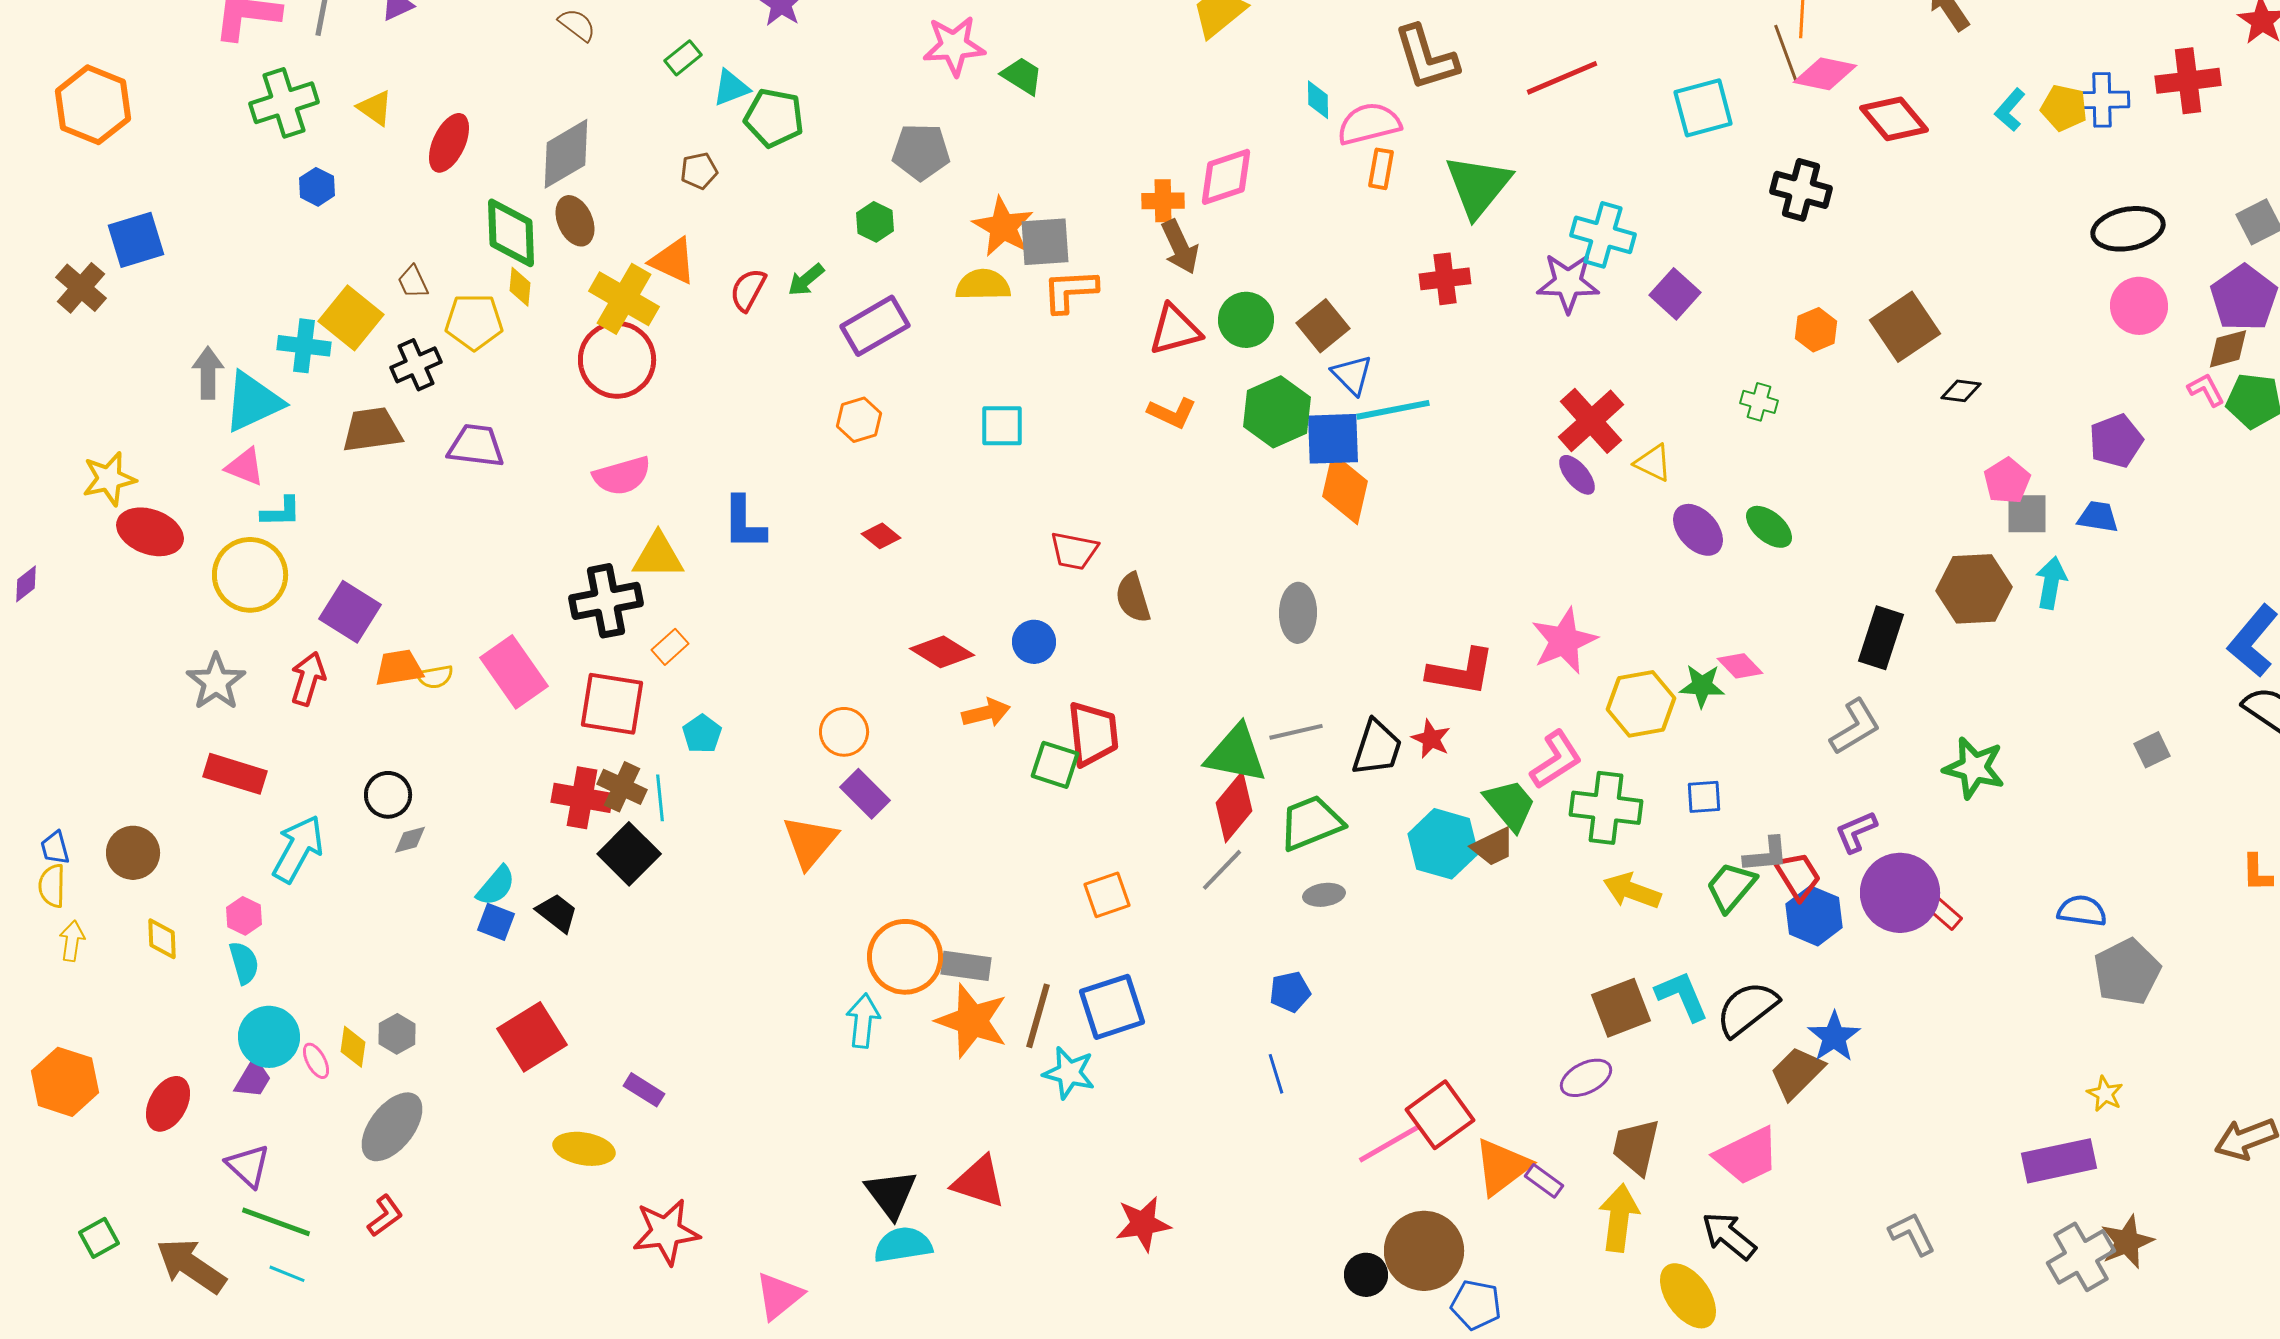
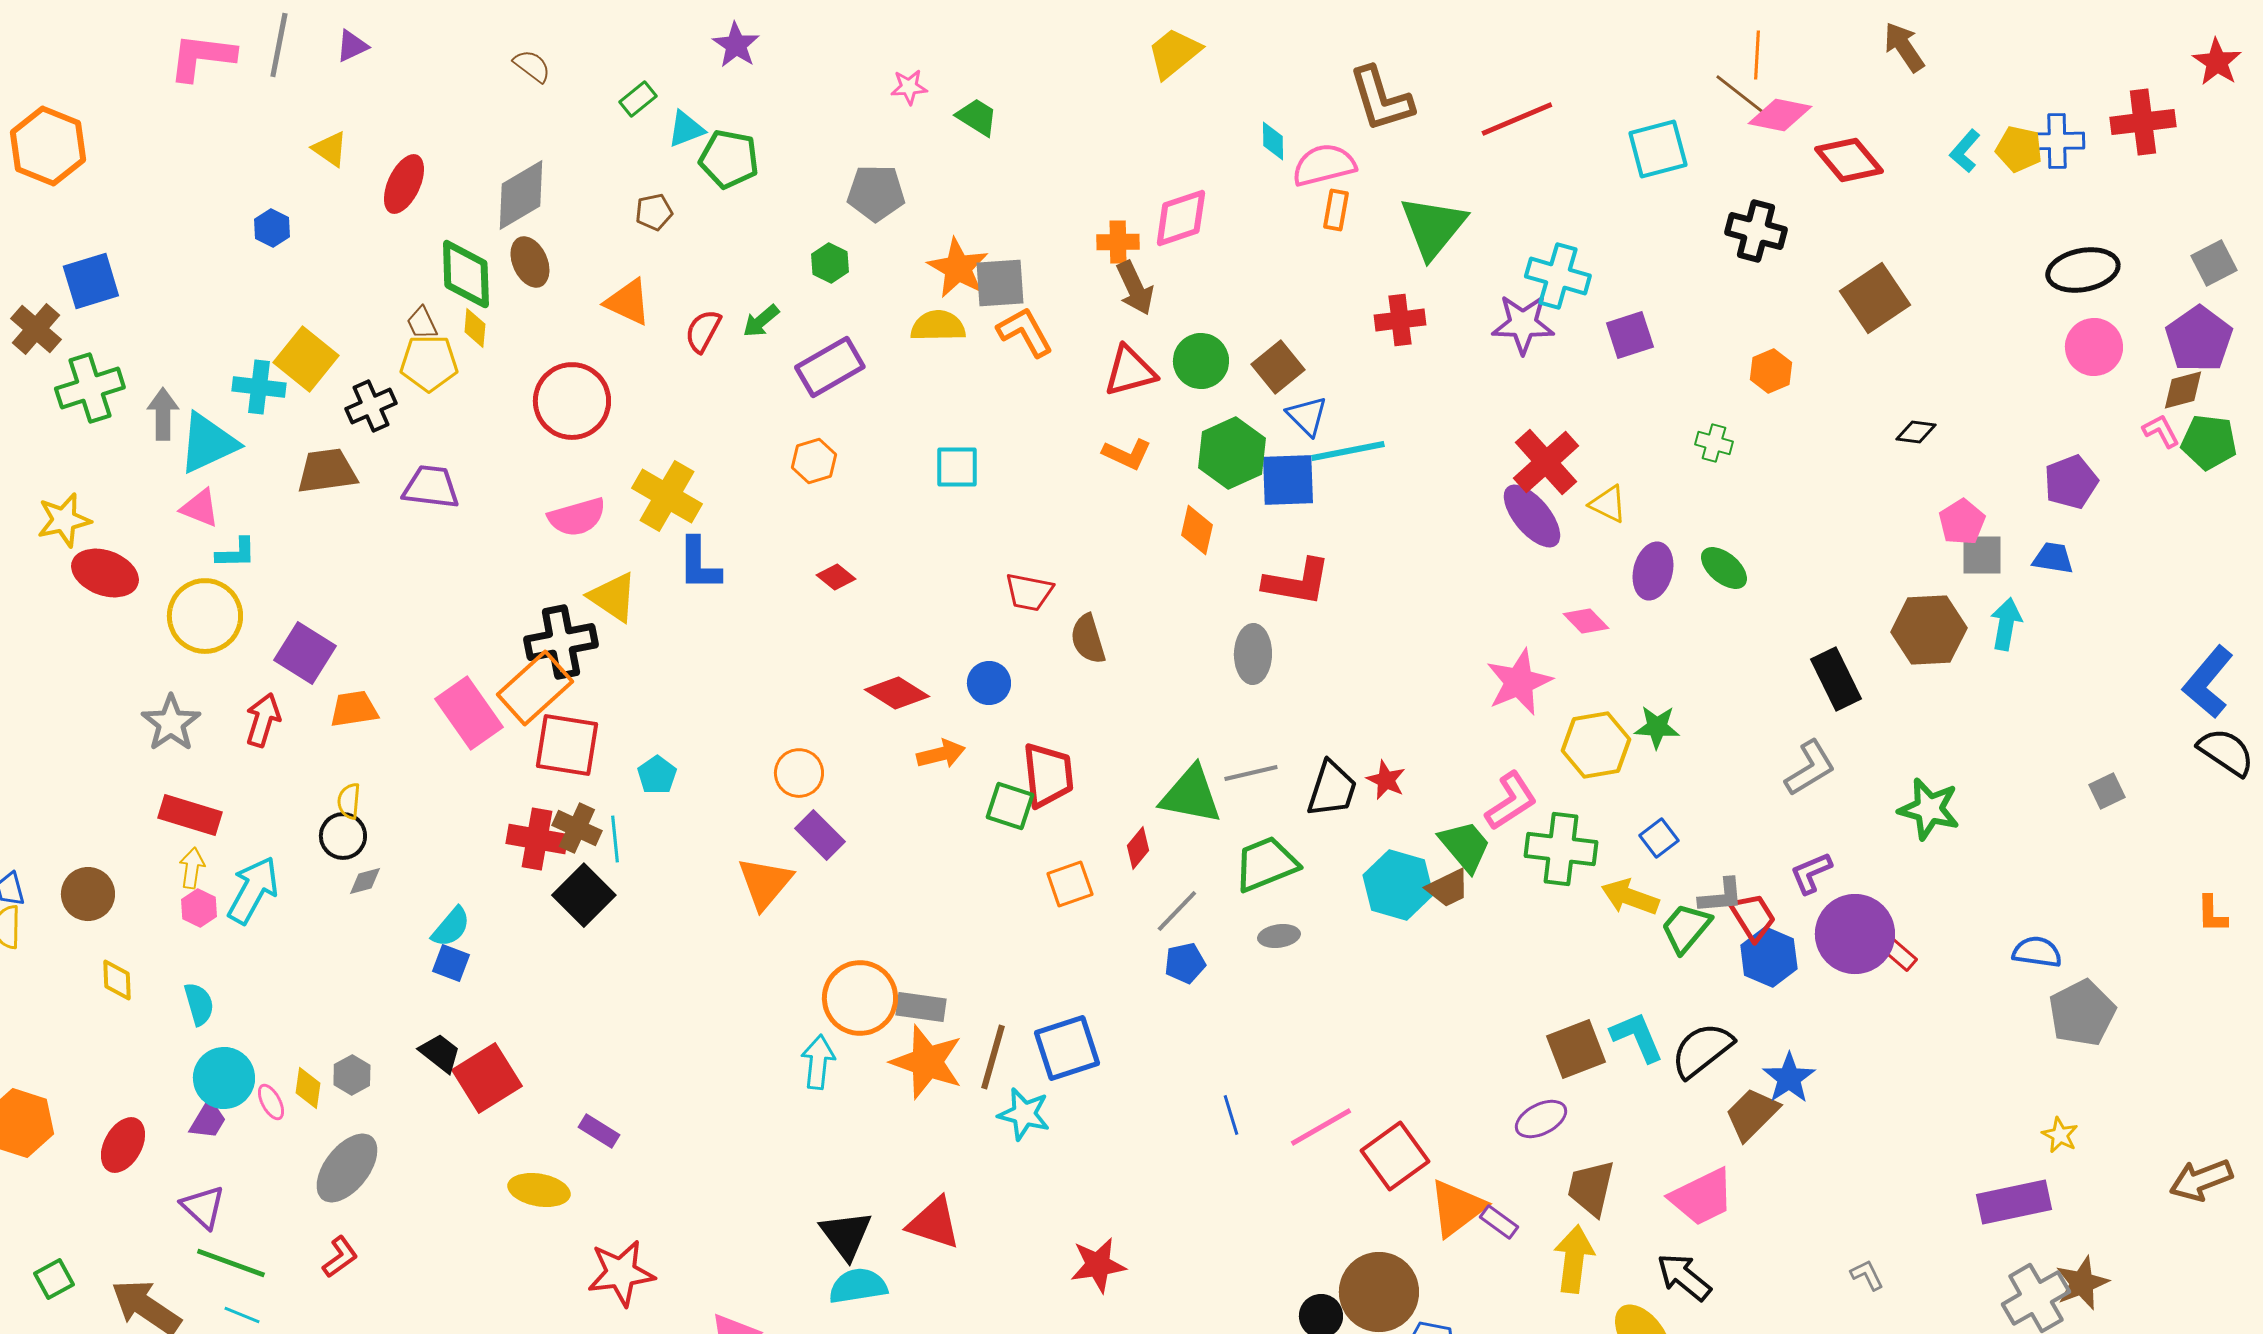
pink star: (954, 46) -> (909, 87), size x0.6
brown line: (1786, 54) -> (1741, 95), turned -32
green cross: (284, 103) -> (90, 388), moved
brown trapezoid: (413, 282) -> (422, 323), moved
orange L-shape: (1070, 291) -> (1025, 332), turned 64
purple square: (1675, 294) -> (1630, 335), turned 30
yellow cross: (624, 299) -> (667, 496), moved
brown square: (1905, 327) -> (1875, 298), moved
purple ellipse: (1577, 475) -> (1532, 516), size x1.6
orange diamond: (1345, 489) -> (1197, 530), moved, size x0.7
purple ellipse: (1698, 530) -> (1653, 571), turned 56
yellow triangle: (658, 556) -> (613, 597), turned 34
black rectangle: (1881, 638) -> (1836, 679), turned -44
orange rectangle: (670, 647) -> (535, 688), moved, size x2.0
pink diamond: (1740, 666) -> (1586, 621), moved
red L-shape: (1461, 672) -> (1297, 582), moved
yellow semicircle: (435, 677) -> (349, 801), moved, turned 105
blue square: (1704, 797) -> (1659, 838), turned -33
red diamond: (1234, 807) -> (1138, 848), moved, size x0.6
yellow arrow: (1632, 891) -> (1630, 897), moved
orange square: (1107, 895) -> (1070, 884), moved
black trapezoid: (557, 913) -> (440, 1053), moved
pink hexagon: (244, 916) -> (199, 908), moved
yellow arrow: (72, 941) -> (192, 868), moved
blue pentagon: (1290, 992) -> (1185, 963), moved
pink line: (1389, 1144) -> (1321, 1127), moved
gray L-shape: (1912, 1234) -> (1867, 1275), size x0.7

